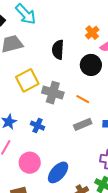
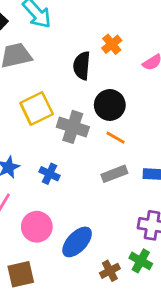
orange cross: (92, 33) -> (112, 44), moved
black circle: (91, 65) -> (110, 105), moved

